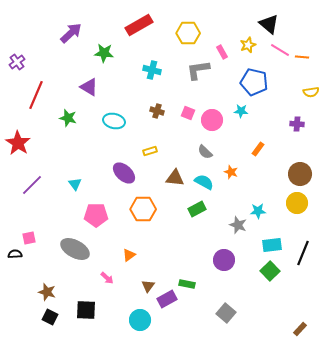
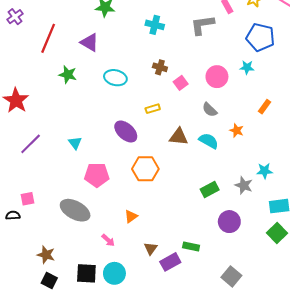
red line: (36, 95) -> (48, 38), moved
pink square: (188, 113) -> (181, 83), moved, turned 32
green rectangle: (197, 209) -> (210, 189), moved
cyan circle: (140, 320) -> (114, 273), moved

